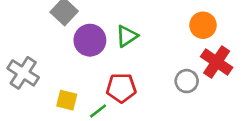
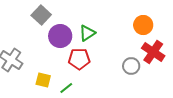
red pentagon: (121, 88) -> (79, 59), moved

